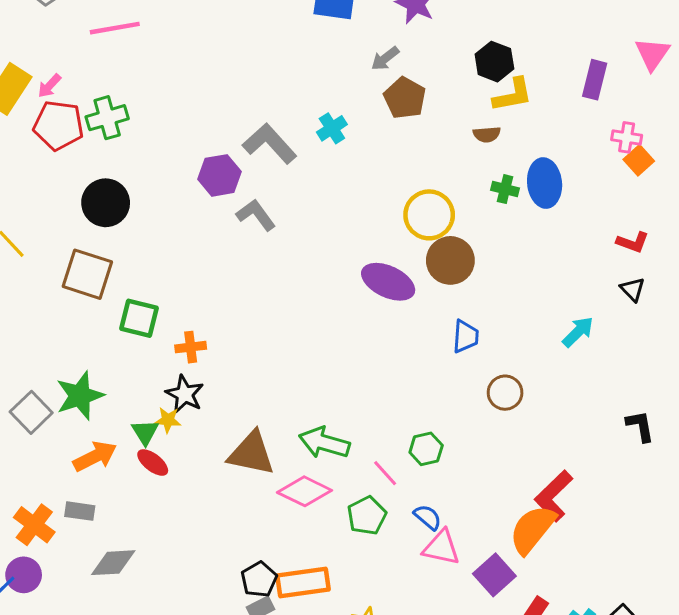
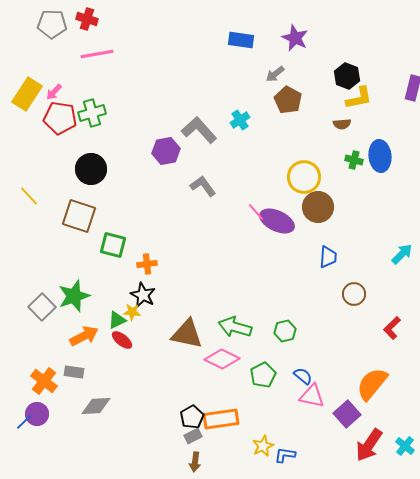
gray L-shape: (256, 215) -> (203, 186), moved
green triangle: (145, 432) -> (117, 320), turned 36
green hexagon: (426, 449) -> (285, 331), moved
pink line: (385, 473) -> (256, 212), moved
red L-shape: (554, 496) -> (392, 328), moved, size x0.7

